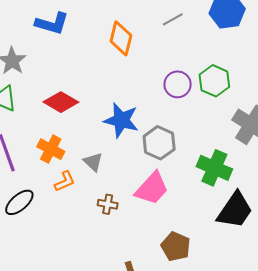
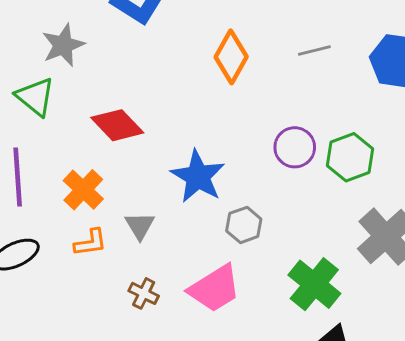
gray hexagon: (159, 143) -> (244, 225), size x0.7

